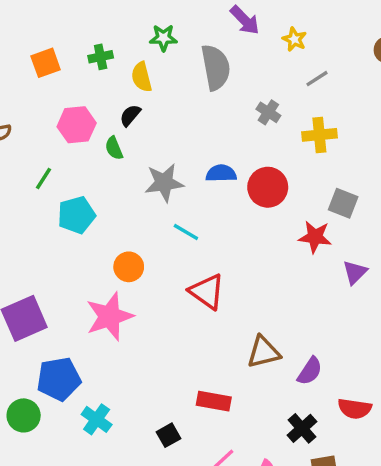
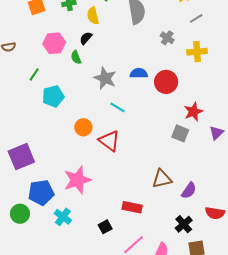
gray star: (164, 183) -> (105, 78), turned 30
gray square: (343, 203) -> (180, 133), moved
red star: (315, 237) -> (193, 112), turned -30
red triangle: (207, 292) -> (109, 141), moved
pink star: (110, 316) -> (77, 180), moved

